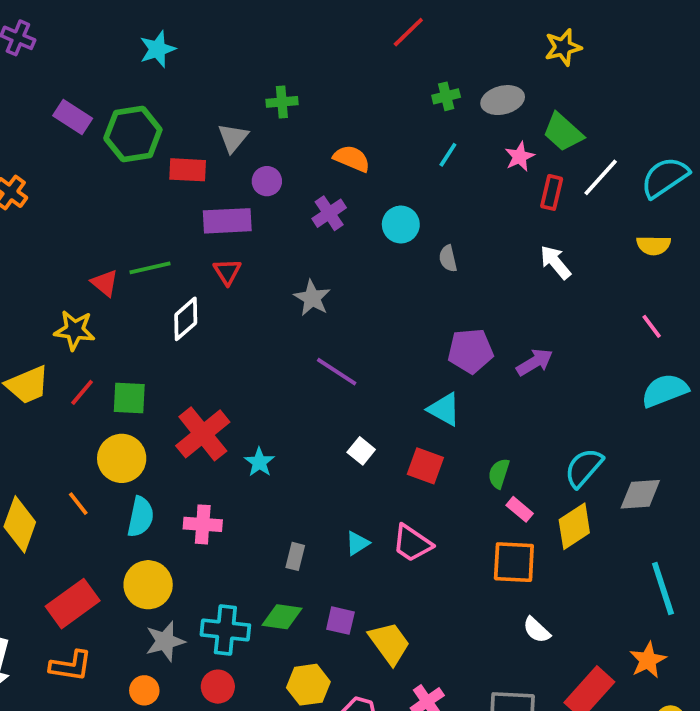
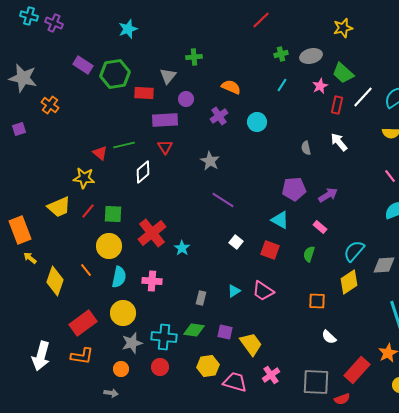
gray semicircle: (448, 258) -> (306, 148), moved
pink rectangle: (520, 509) -> (320, 227), moved
orange square: (514, 562) -> (317, 301), size x0.7

